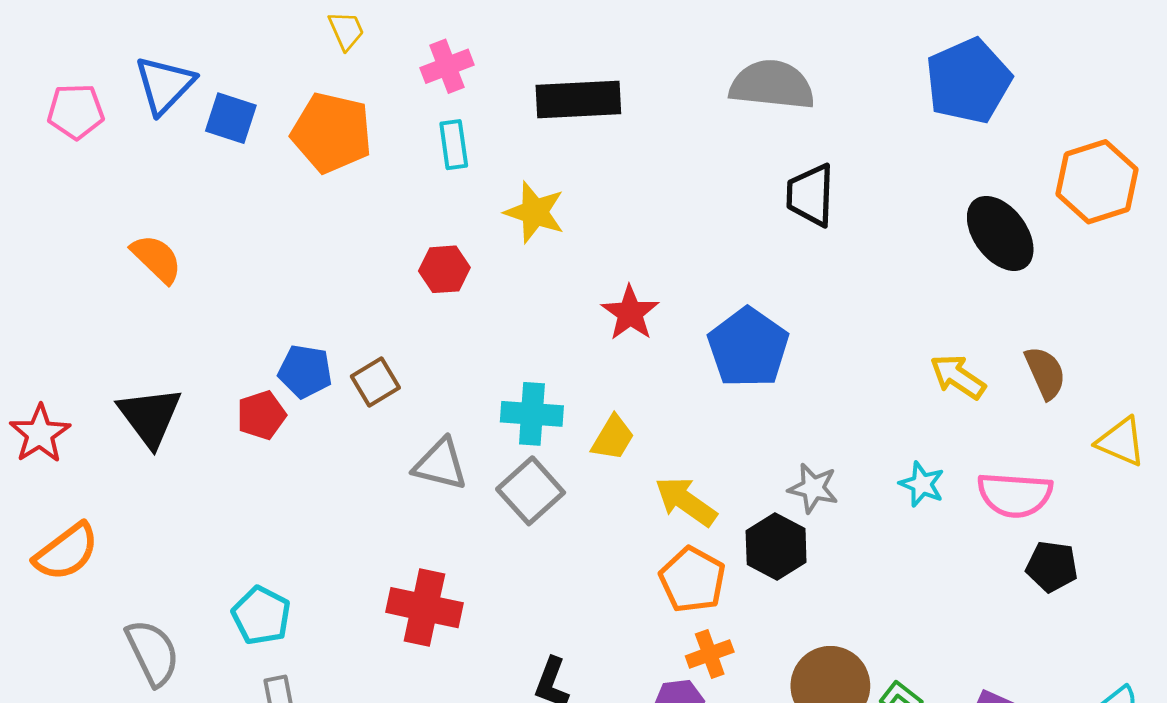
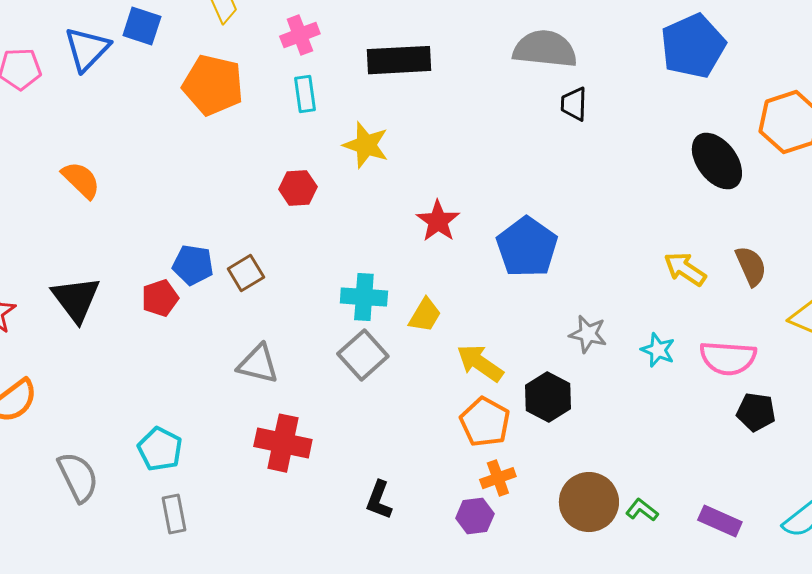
blue square: (231, 118) -> (142, 26), moved
black trapezoid: (810, 195) -> (574, 104), moved, size x0.7
gray triangle: (440, 464) -> (258, 364), moved
gray star: (813, 488) -> (588, 334), moved

